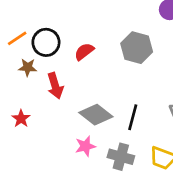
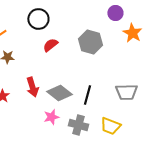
black circle: (46, 42) -> (38, 19), moved
red arrow: (55, 86) -> (32, 87), moved

